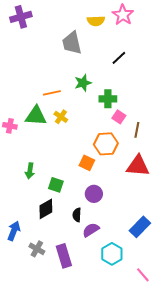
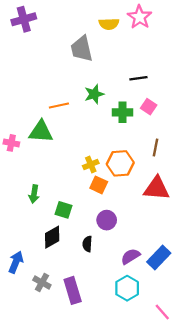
black line: (119, 58) -> (138, 78), moved, turned 35
yellow cross: (61, 117) -> (91, 165), moved, turned 32
pink square: (119, 117) -> (149, 107), moved
purple semicircle: (91, 230) -> (130, 256), moved

